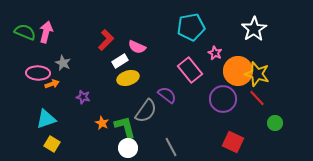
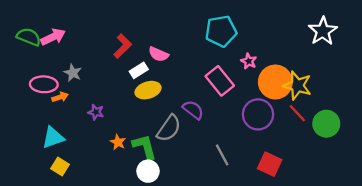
white star: (254, 29) -> (323, 31), moved
pink arrow: (46, 32) -> (53, 37), turned 50
green circle: (275, 123) -> (326, 124), moved, size x1.5
gray line: (171, 147) -> (222, 155), moved

